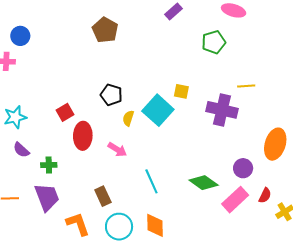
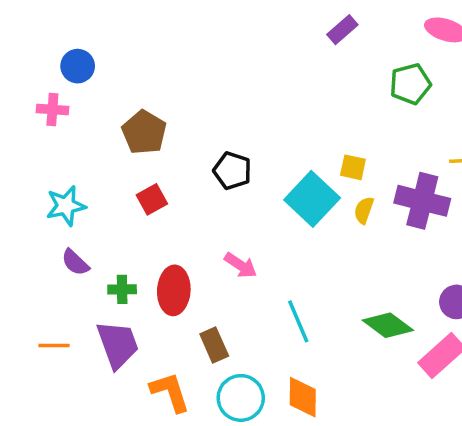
brown pentagon: (105, 30) -> (144, 132), moved
yellow semicircle: (128, 118) -> (364, 210), moved
red ellipse: (83, 136) -> (174, 290), moved

